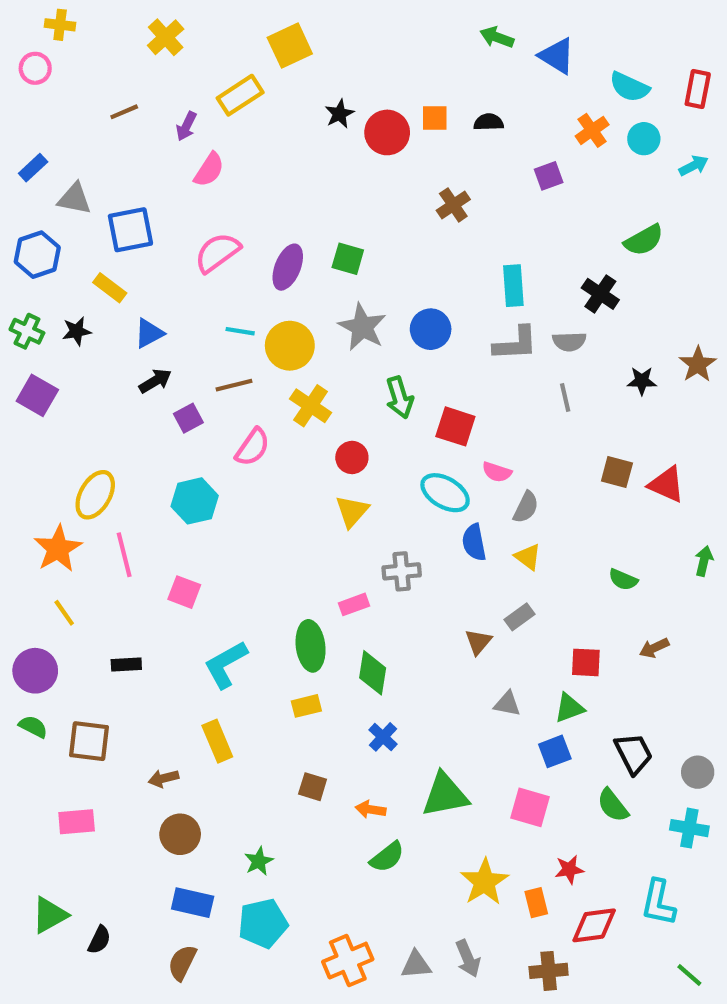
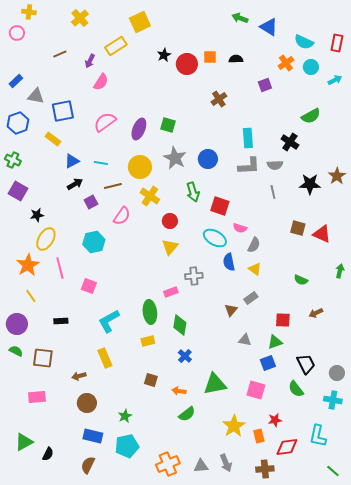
black star: (77, 331) -> (37, 215), moved
cyan line: (240, 331) -> (101, 163), moved
black star: (642, 381) -> (310, 184), size x1.5

